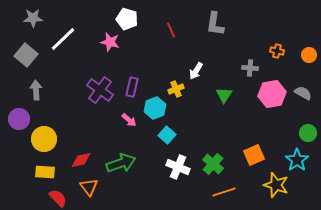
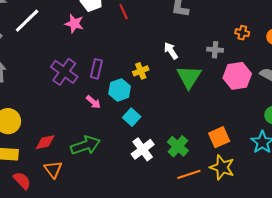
red line: (171, 30) -> (124, 12), moved
white arrow: (196, 71) -> (171, 51), moved, turned 114
green triangle: (224, 95) -> (189, 77), size x1.5
white cross: (178, 167) -> (143, 149), turned 30
yellow star: (276, 185) -> (222, 167), moved

